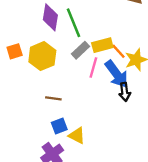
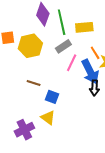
yellow rectangle: (102, 45) -> (84, 27), moved
blue square: (59, 126) -> (52, 97), moved, turned 32

